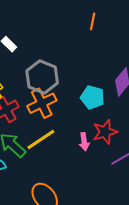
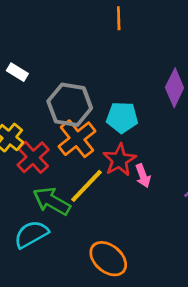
cyan pentagon: (92, 97) -> (122, 117), moved
red star: (105, 132) -> (119, 160), moved

